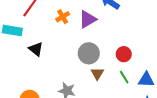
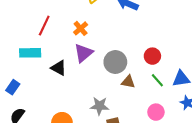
purple triangle: (88, 19) -> (83, 53), moved
brown triangle: (97, 74) -> (128, 82), turned -40

